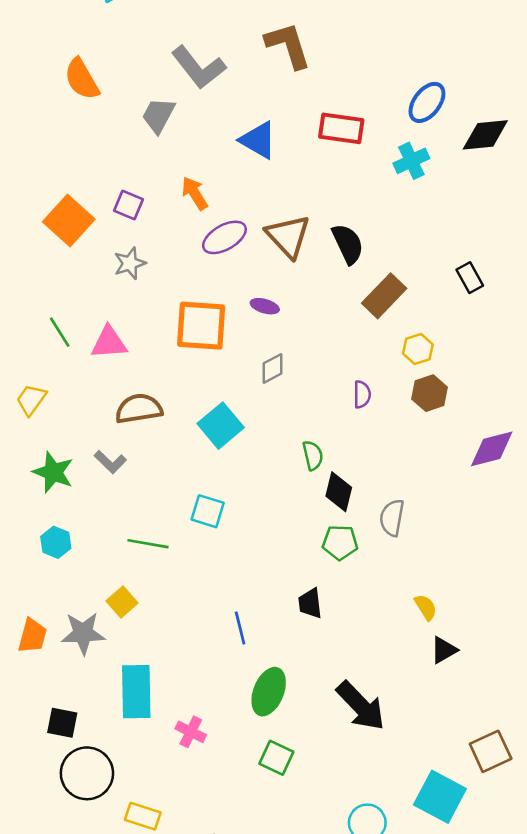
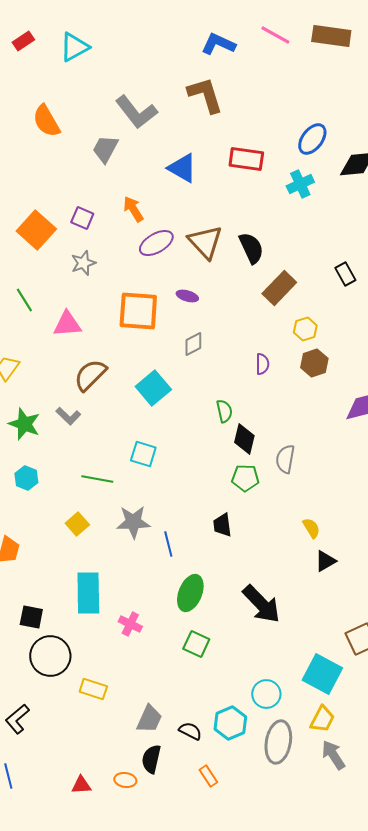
green line: (60, 332) -> (24, 300), moved
brown semicircle: (139, 409) -> (90, 375), turned -36
gray star: (83, 633) -> (133, 522), moved

